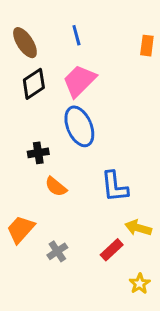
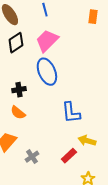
orange semicircle: (56, 187) -> (18, 113), moved

